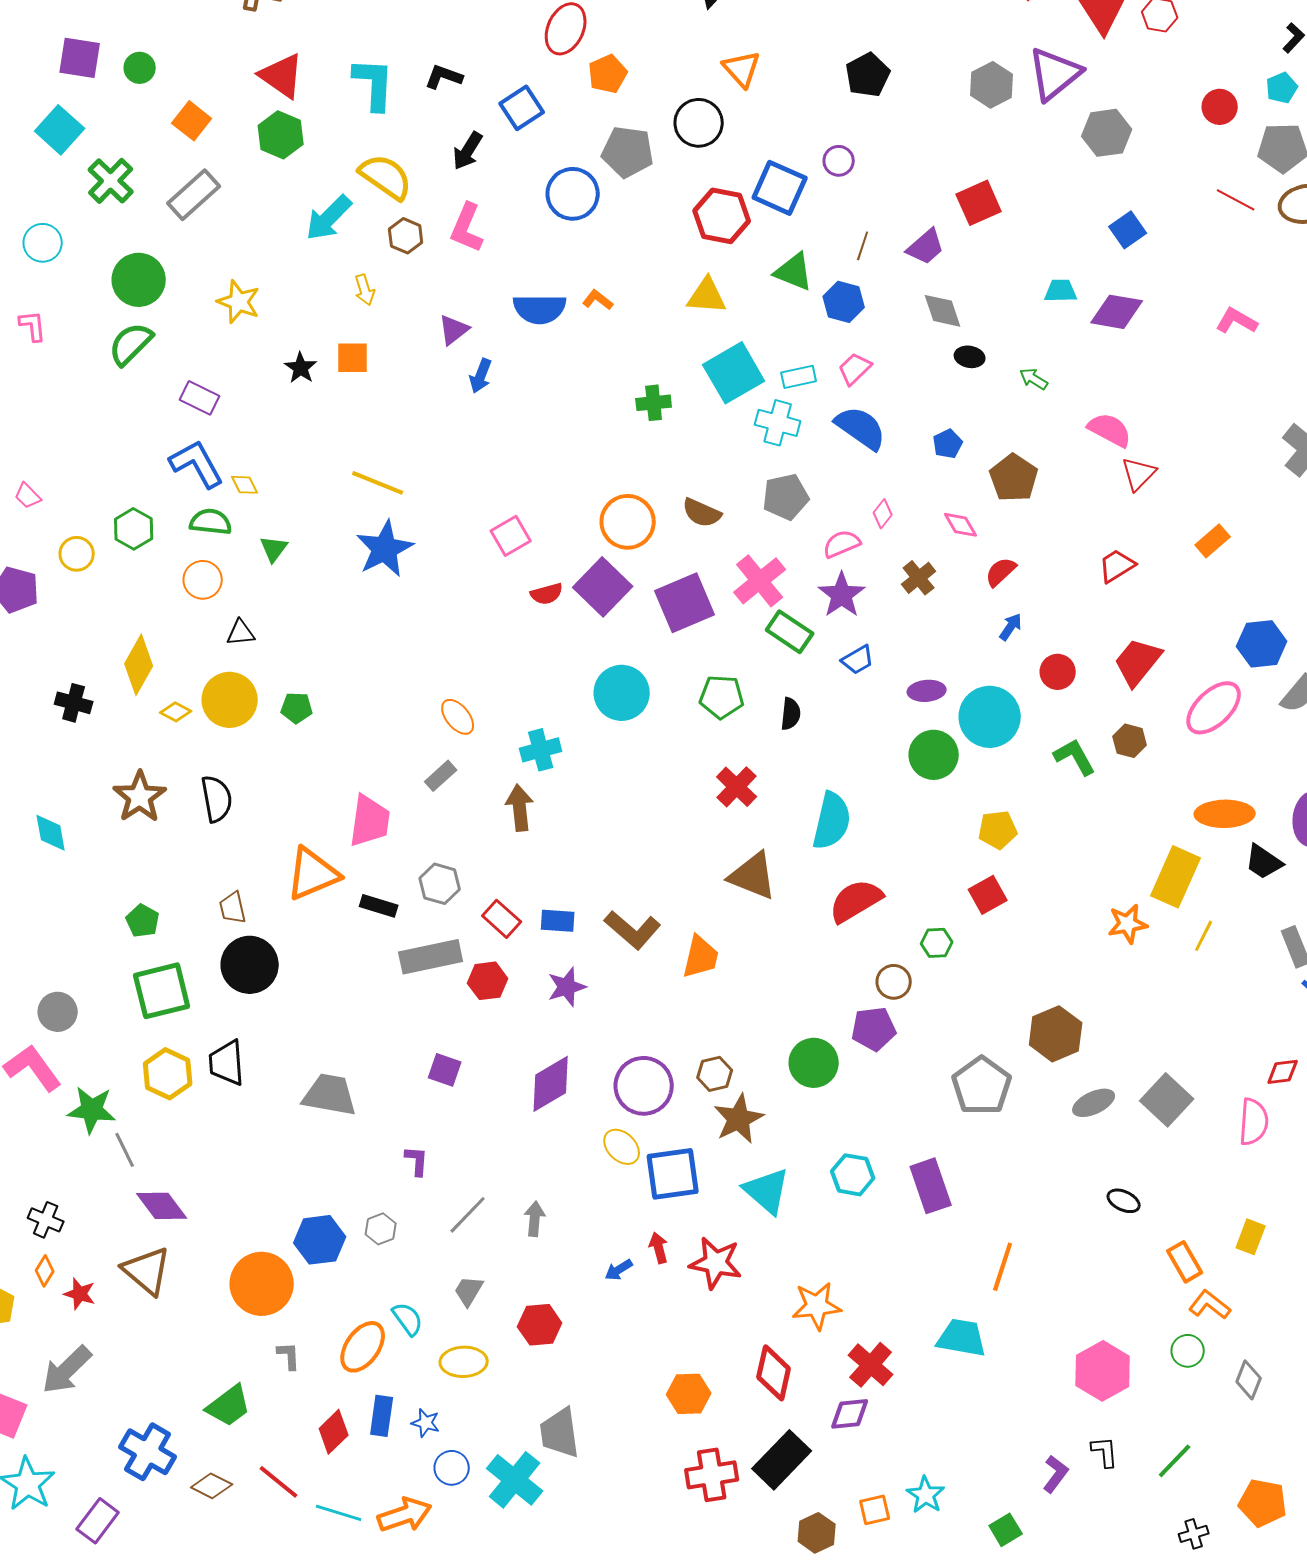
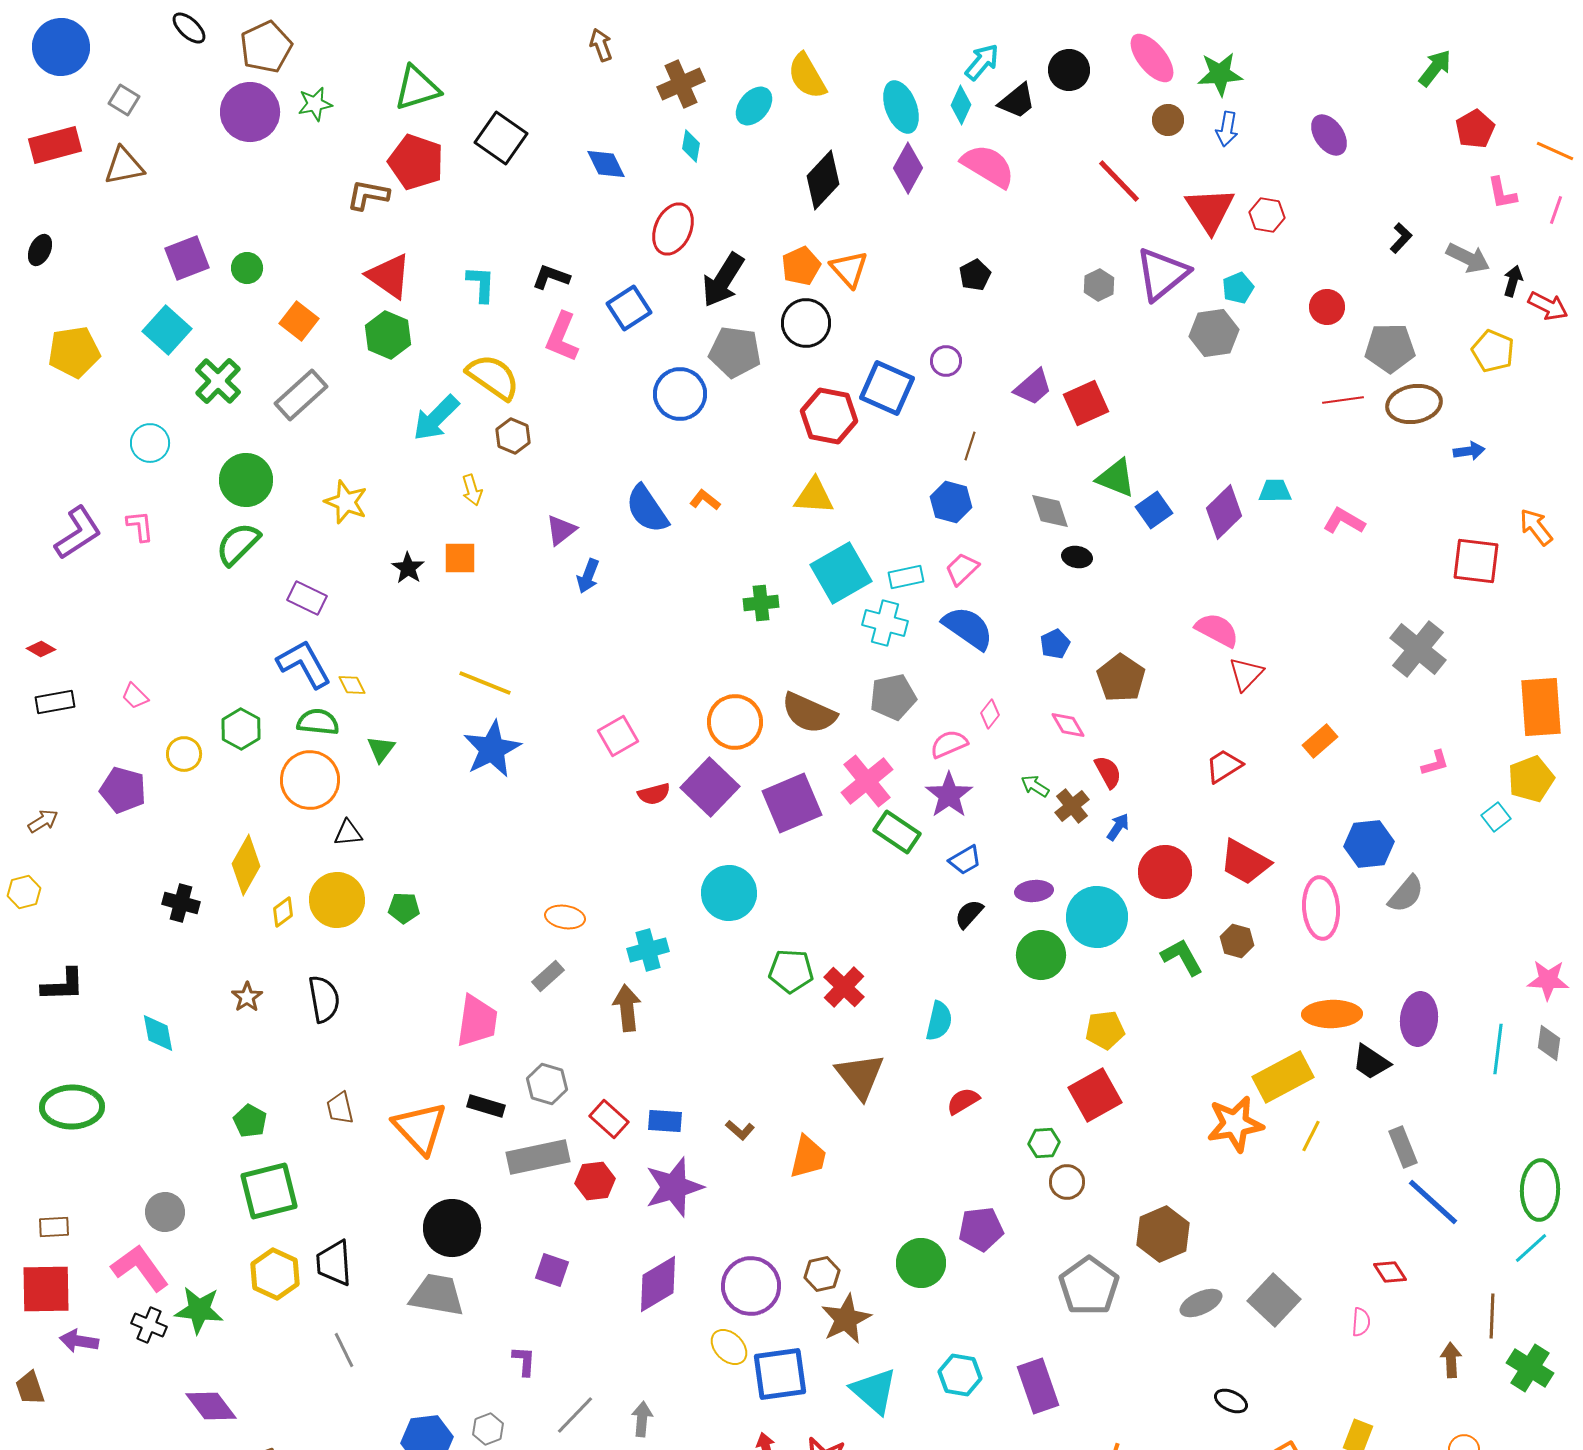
purple square: (80, 58) -> (187, 258), turned -30
orange pentagon: (608, 74) -> (801, 266), moved
black pentagon: (868, 75) -> (975, 275), size x0.7
cyan L-shape: (374, 84) -> (481, 284), size x0.7
gray hexagon: (992, 85) -> (1099, 285), size x0.7
cyan pentagon: (1282, 88) -> (1238, 288), moved
black arrow: (468, 151) -> (723, 280), moved, size x1.4
red line: (1236, 200) -> (1343, 400), turned -36
pink L-shape: (467, 228) -> (562, 337), moved
blue square: (1128, 230) -> (1154, 510), moved
purple trapezoid: (926, 247) -> (1033, 387), moved
green triangle: (794, 272) -> (1116, 478), moved
cyan trapezoid: (1061, 291) -> (1275, 491), moved
blue semicircle: (540, 309) -> (647, 509), turned 56
purple diamond: (1117, 312) -> (1224, 512), turned -54
green arrow: (1034, 379) -> (1035, 786), moved
brown semicircle: (702, 513) -> (809, 713), size x1.4
red semicircle: (1001, 572) -> (1108, 772), turned 104
brown cross: (919, 578) -> (1072, 806), moved
orange circle: (203, 580) -> (310, 780), size x1.5
red trapezoid: (1138, 662) -> (1245, 862), turned -100
red circle: (1058, 672) -> (1165, 872), size x1.5
green pentagon: (722, 697) -> (791, 971), moved
pink ellipse: (1214, 708) -> (1321, 908), turned -50
yellow diamond: (176, 712) -> (283, 912), turned -64
black semicircle: (791, 714) -> (969, 914), moved, turned -144
orange ellipse: (458, 717) -> (565, 917), turned -42
brown star: (140, 797) -> (247, 997), size x0.6
cyan semicircle: (832, 821) -> (939, 1021), size x0.7
orange triangle: (313, 874) -> (420, 1128), moved, turned -50
brown triangle: (753, 876) -> (860, 1076), turned 30
yellow rectangle: (1176, 877) -> (1283, 1077), turned 38
red square: (988, 895) -> (1095, 1095), size x1.4
red semicircle: (856, 901) -> (963, 1101), size x0.6
orange star: (1128, 924) -> (1235, 1124), size x1.4
brown L-shape: (633, 930) -> (740, 1130), size x0.5
black circle: (250, 965) -> (452, 1228), moved
brown circle: (894, 982) -> (1067, 1182), moved
purple star: (567, 987) -> (674, 1187), size x1.5
red diamond: (1283, 1072) -> (1390, 1272), turned 64
pink semicircle: (1254, 1122) -> (1361, 1322), size x0.6
gray line: (125, 1150) -> (344, 1350), moved
purple diamond: (162, 1206) -> (211, 1406), moved
black cross: (46, 1220) -> (149, 1325), moved

